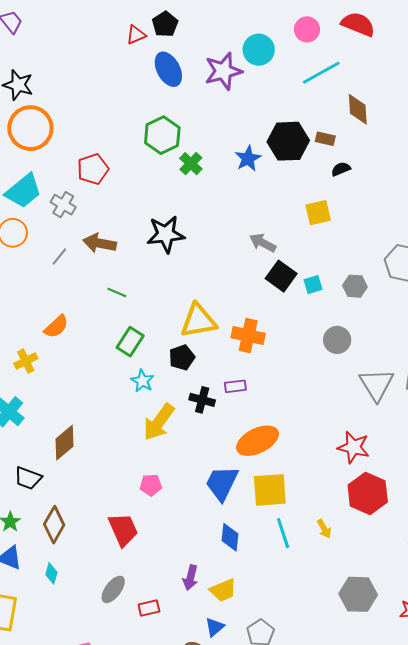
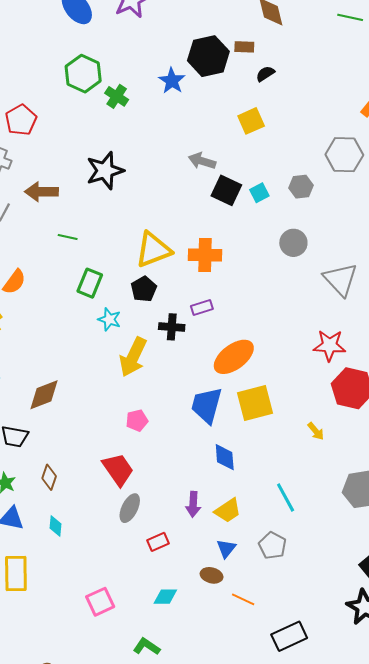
brown diamond: (64, 443) -> (44, 395), turned 30
brown diamond: (54, 525) -> (49, 477), size x0.7
cyan line: (283, 533) -> (286, 497), moved
gray ellipse: (113, 589) -> (130, 508), moved

